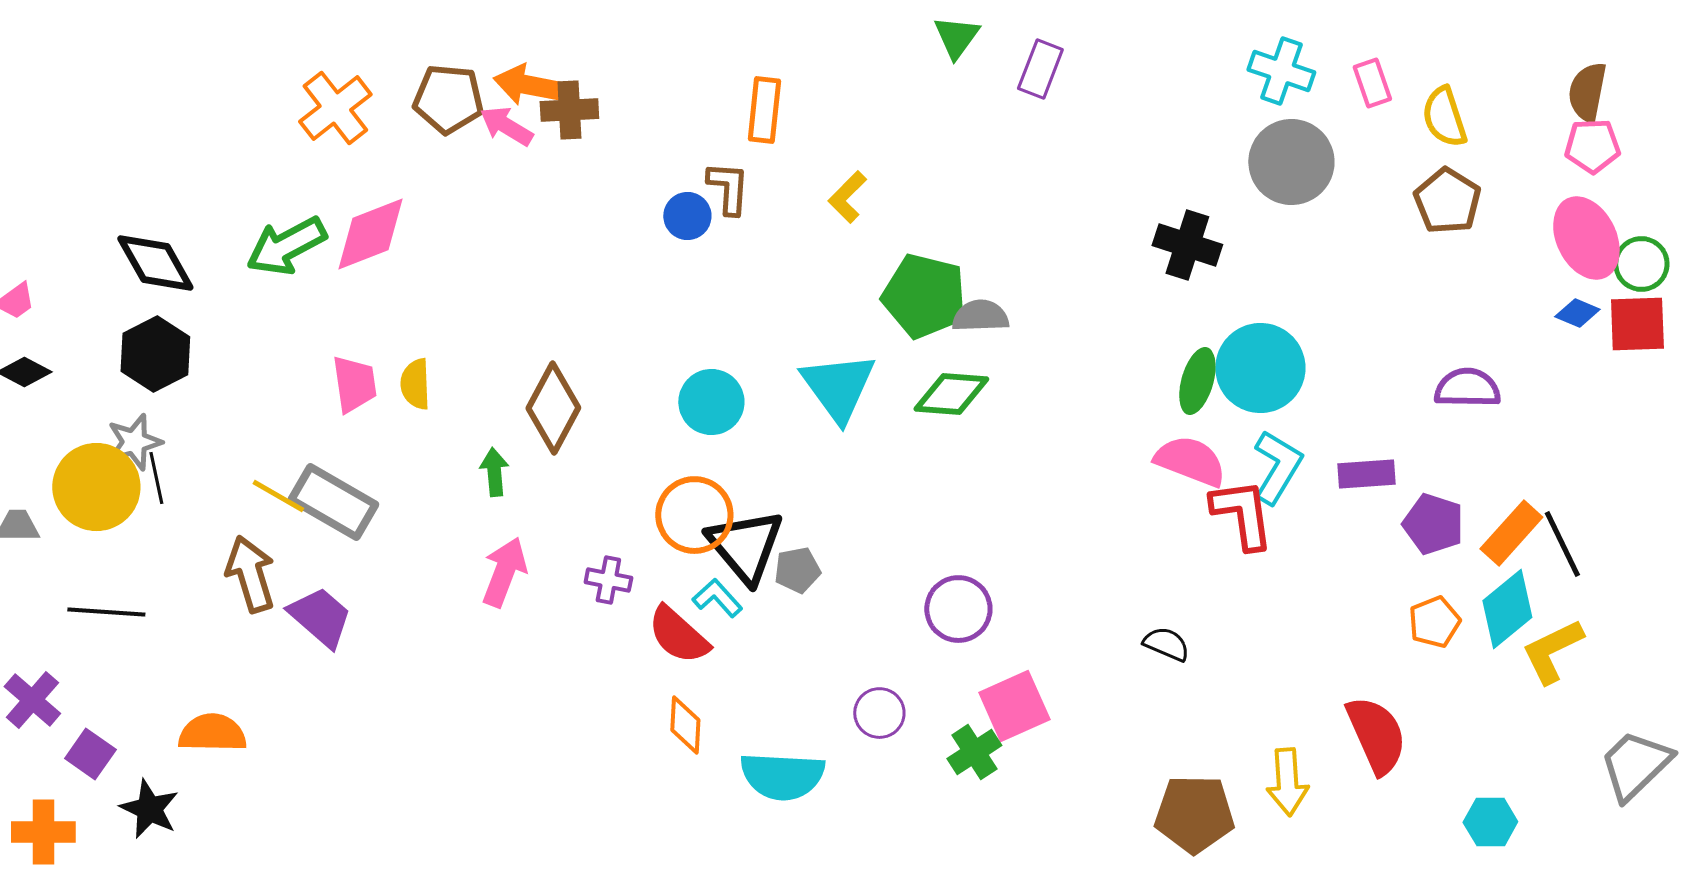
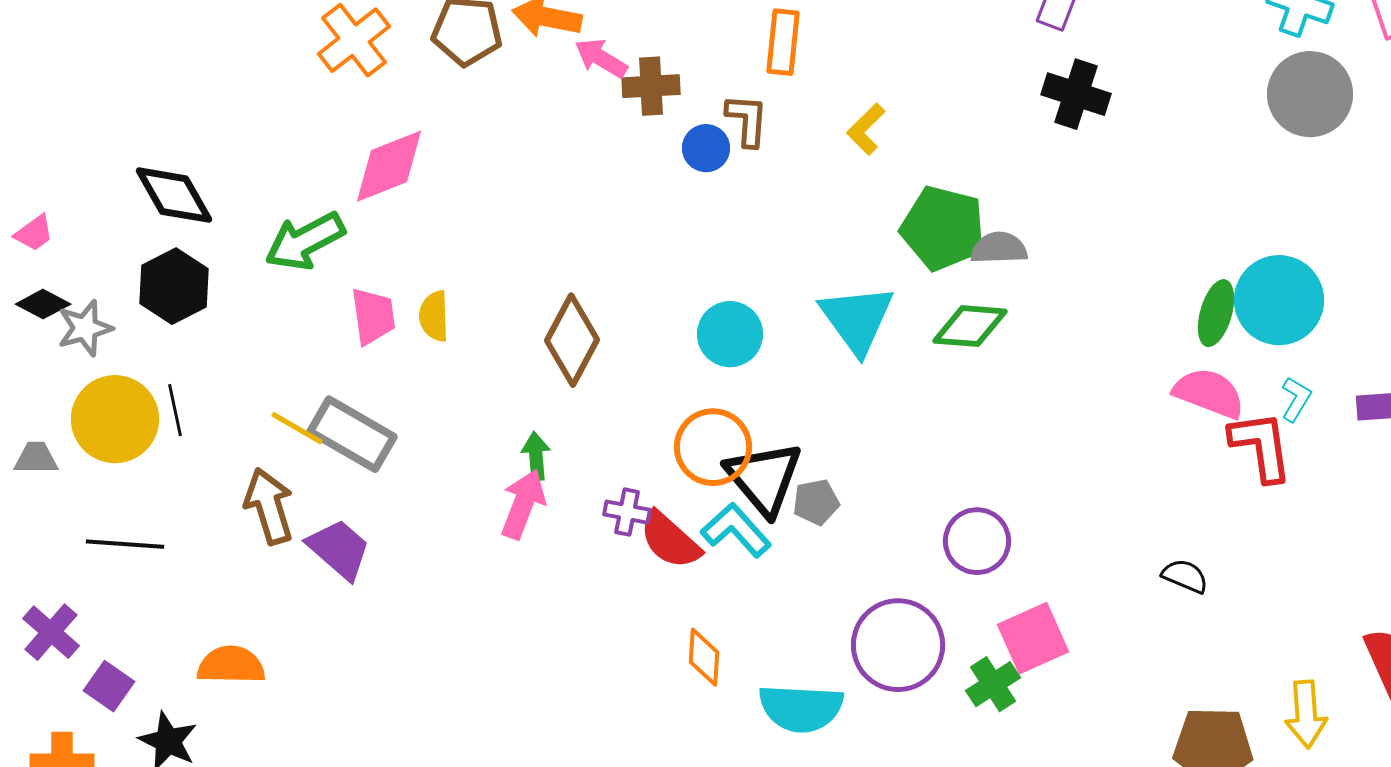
brown cross: (569, 110) -> (651, 86), moved
pink arrow: (506, 126) -> (601, 58), moved
black cross: (1187, 245) -> (1076, 94), moved
green arrow: (286, 246) -> (305, 241), moved
gray star: (134, 442) -> (85, 328), moved
cyan L-shape: (1277, 467) -> (1296, 399), size x0.6
green arrow: (494, 472) -> (536, 456), moved
cyan L-shape: (717, 598) -> (736, 530), size x1.4
red semicircle: (678, 635) -> (670, 540), moved
purple circle: (879, 713) -> (898, 645), size x1.8

